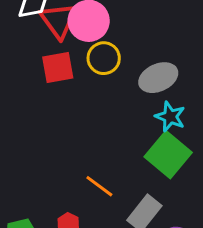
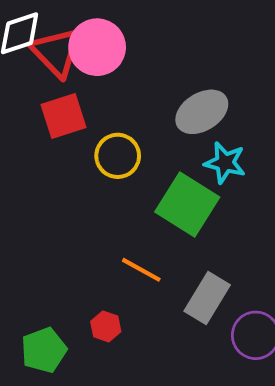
yellow circle: (104, 58) -> (118, 156), moved
green square: (168, 155) -> (187, 204), moved

